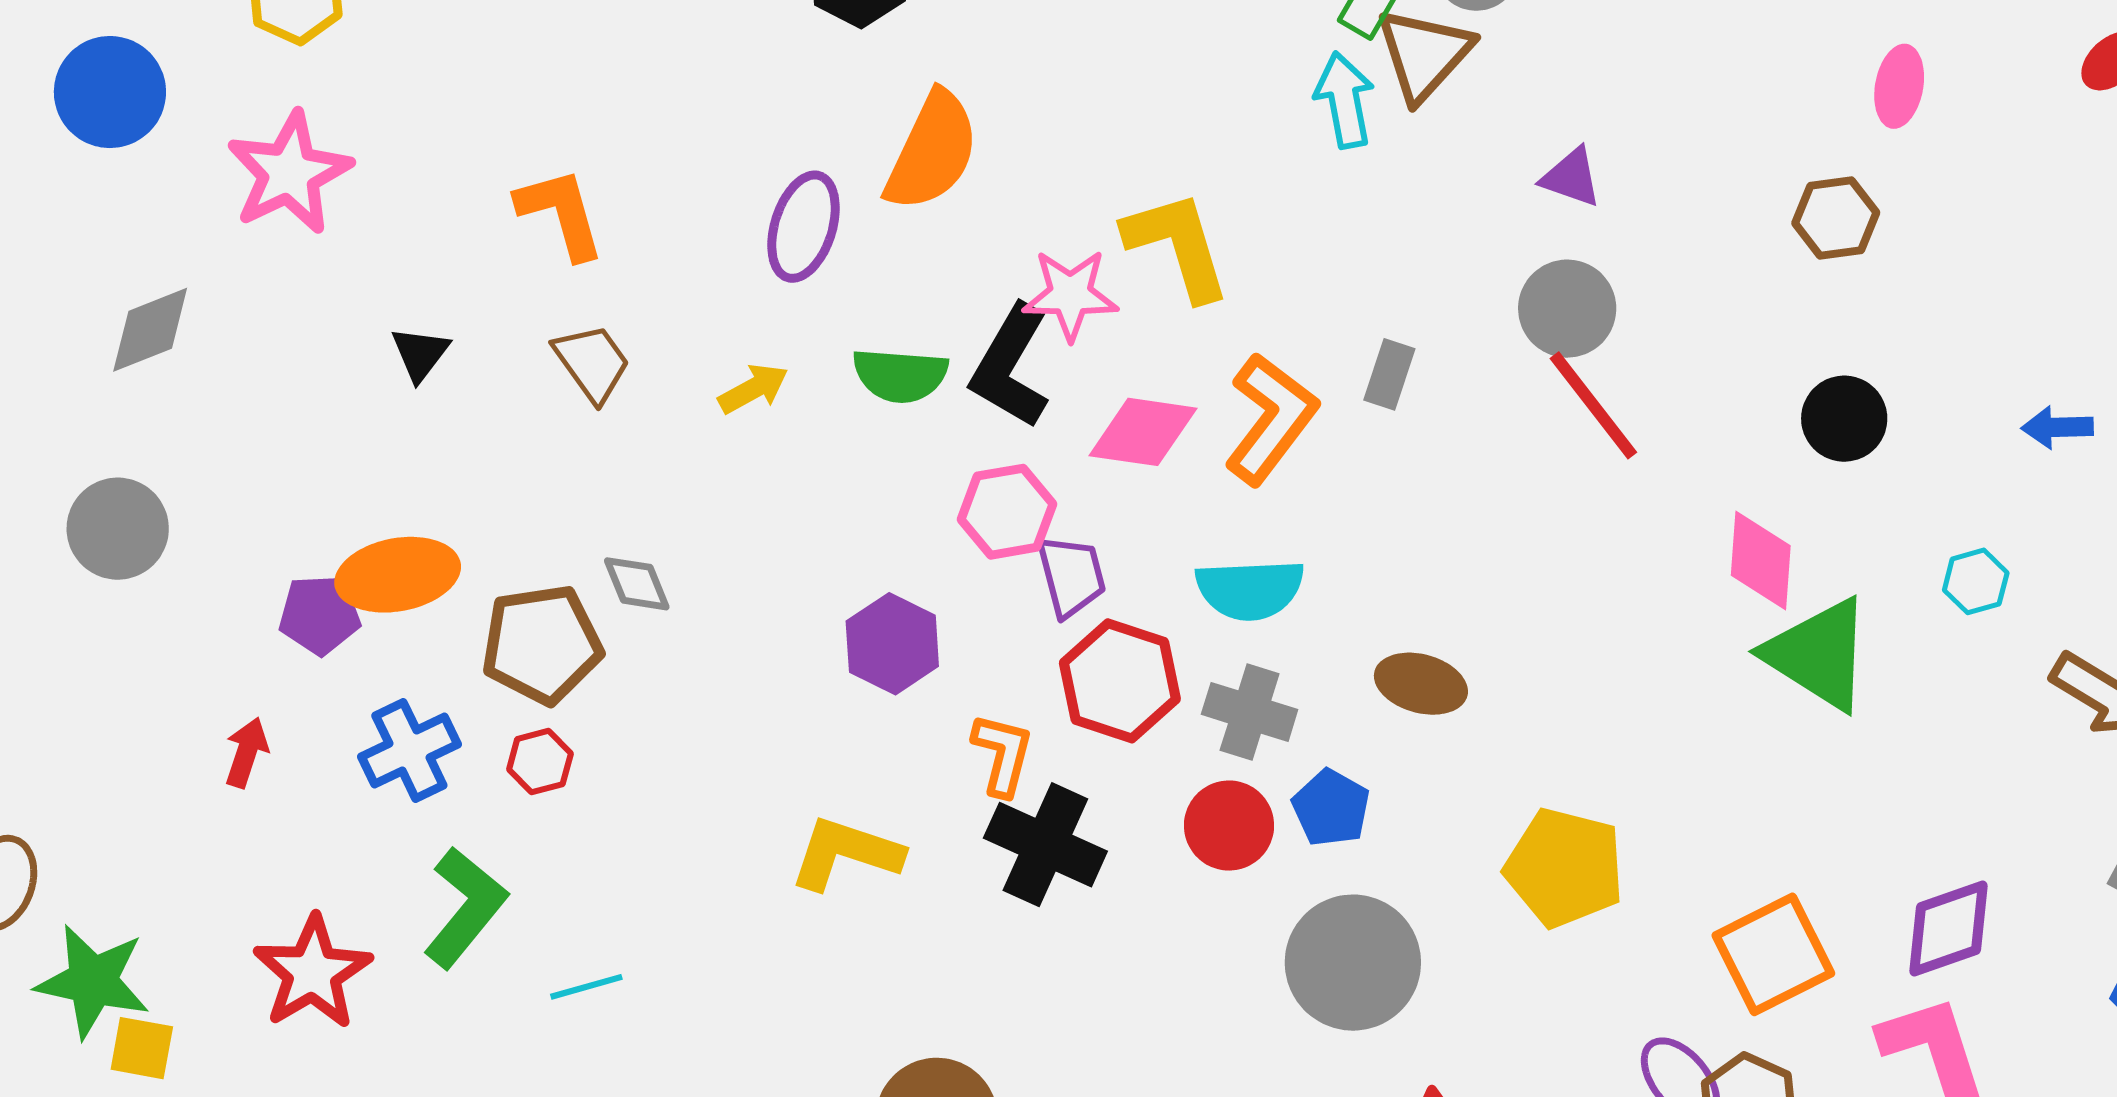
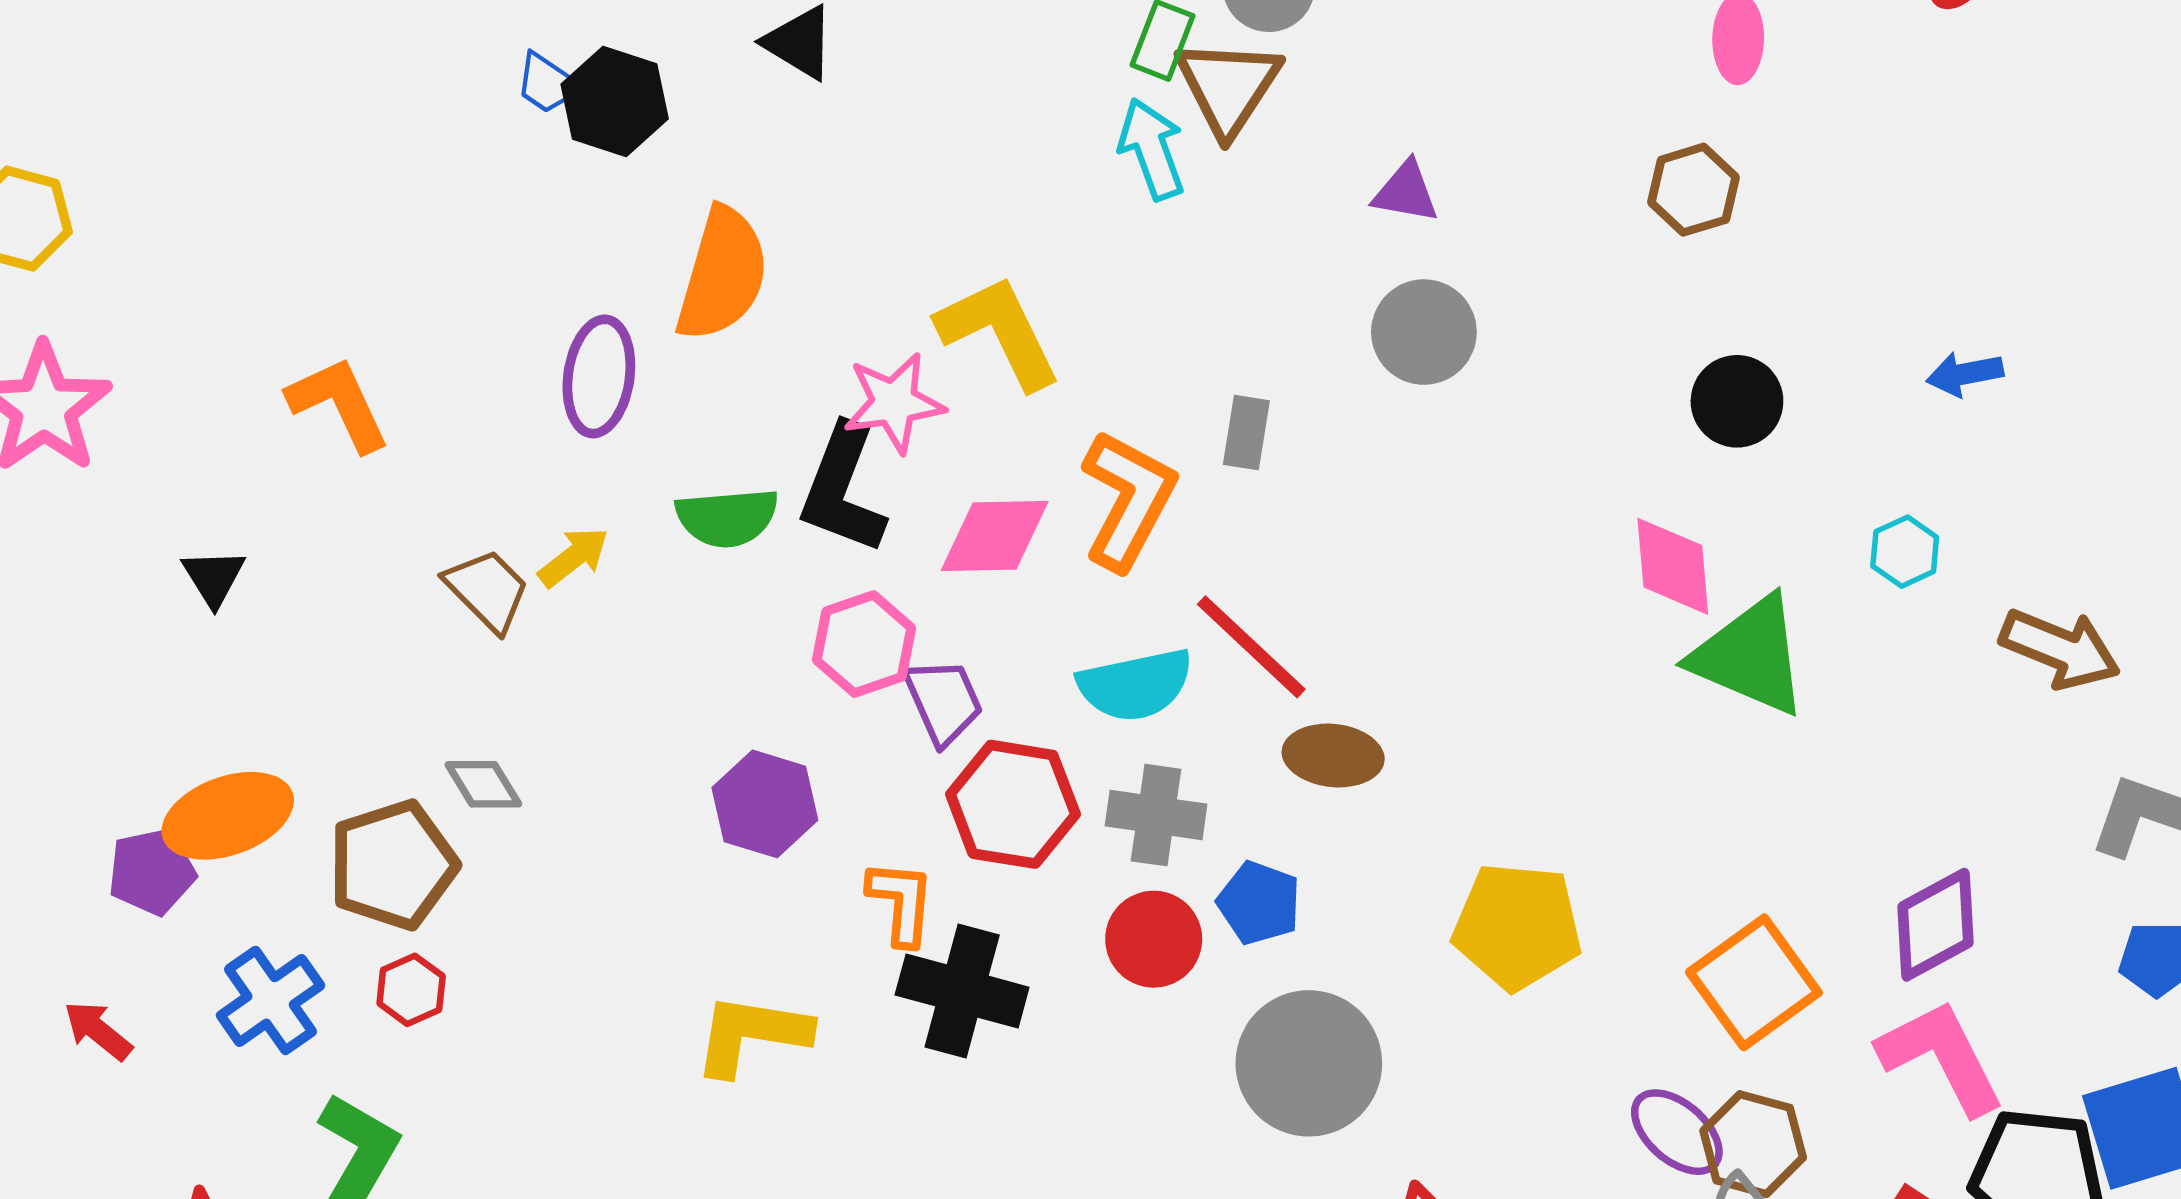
brown trapezoid: (592, 363) -> (487, 590), moved
red line: (1593, 405) -> (1251, 647), moved
red arrow: (247, 752) -> (98, 1031), turned -60

